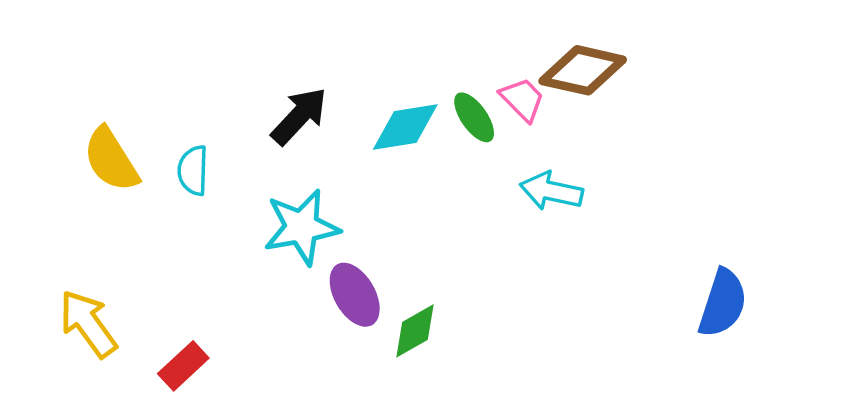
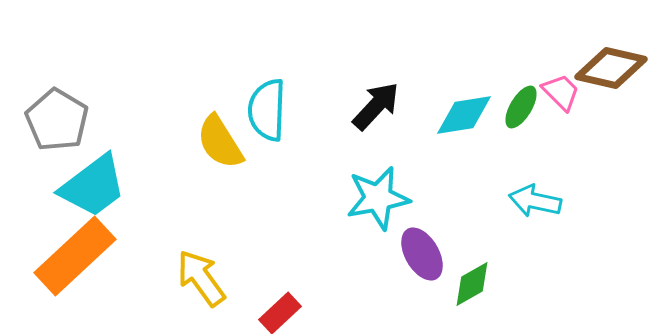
green ellipse: (474, 117) -> (521, 107), turned 66
cyan semicircle: (193, 170) -> (267, 110), moved, size x1.5
cyan arrow: (551, 191) -> (535, 201), moved

